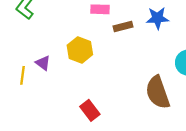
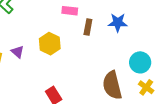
brown rectangle: (123, 26) -> (88, 27), turned -70

